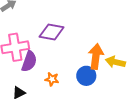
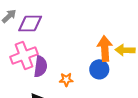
purple diamond: (52, 32) -> (30, 24), moved

